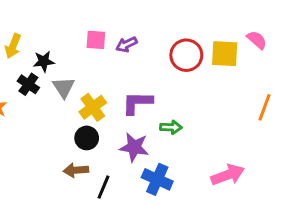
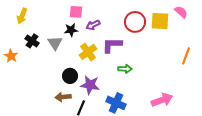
purple arrow: (127, 44) -> (93, 25), moved
black star: (44, 61) -> (71, 30), moved
purple L-shape: (137, 103) -> (112, 45), moved
yellow cross: (93, 107) -> (88, 52), moved
purple star: (134, 147) -> (90, 85), moved

